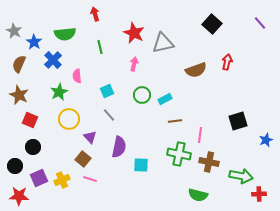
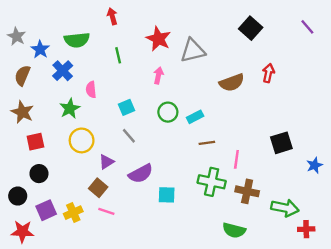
red square: (30, 120) -> (35, 142), turned -35
purple triangle: (90, 137) -> (106, 162), turned 40
purple semicircle: (119, 147) -> (141, 174), turned 50

